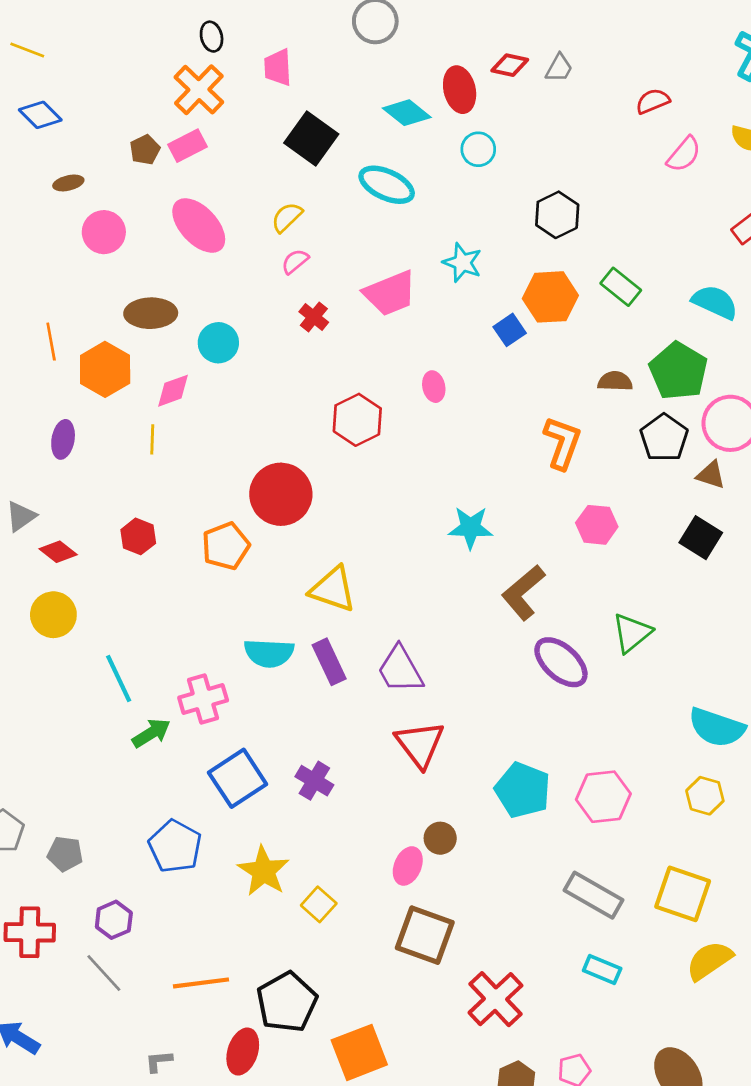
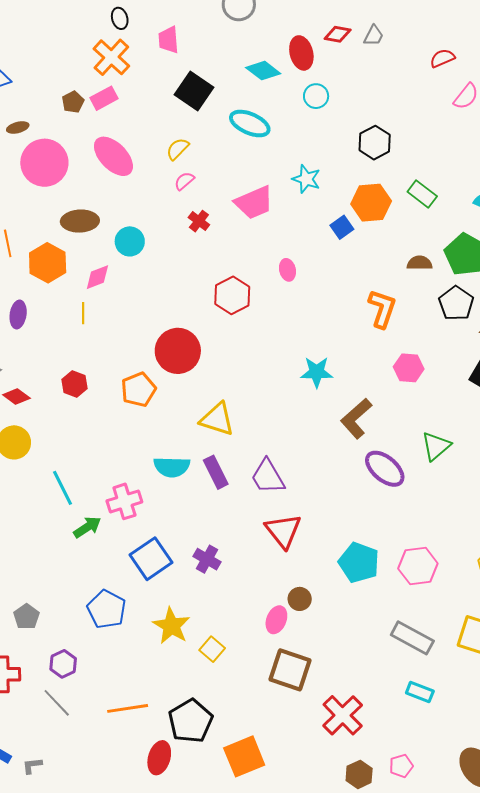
pink circle: (104, 232) -> (44, 163), size x1.5
gray pentagon: (65, 854) -> (26, 617), turned 30
gray L-shape: (159, 1061) -> (32, 766), moved

